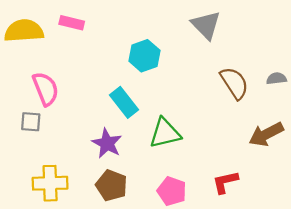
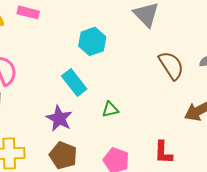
green triangle: (165, 133) -> (110, 109), size x0.6
red L-shape: (225, 182) -> (163, 152), turned -75

